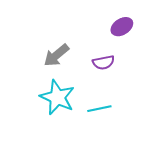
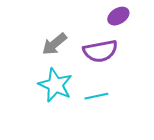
purple semicircle: (103, 62) -> (100, 51), size x1.6

